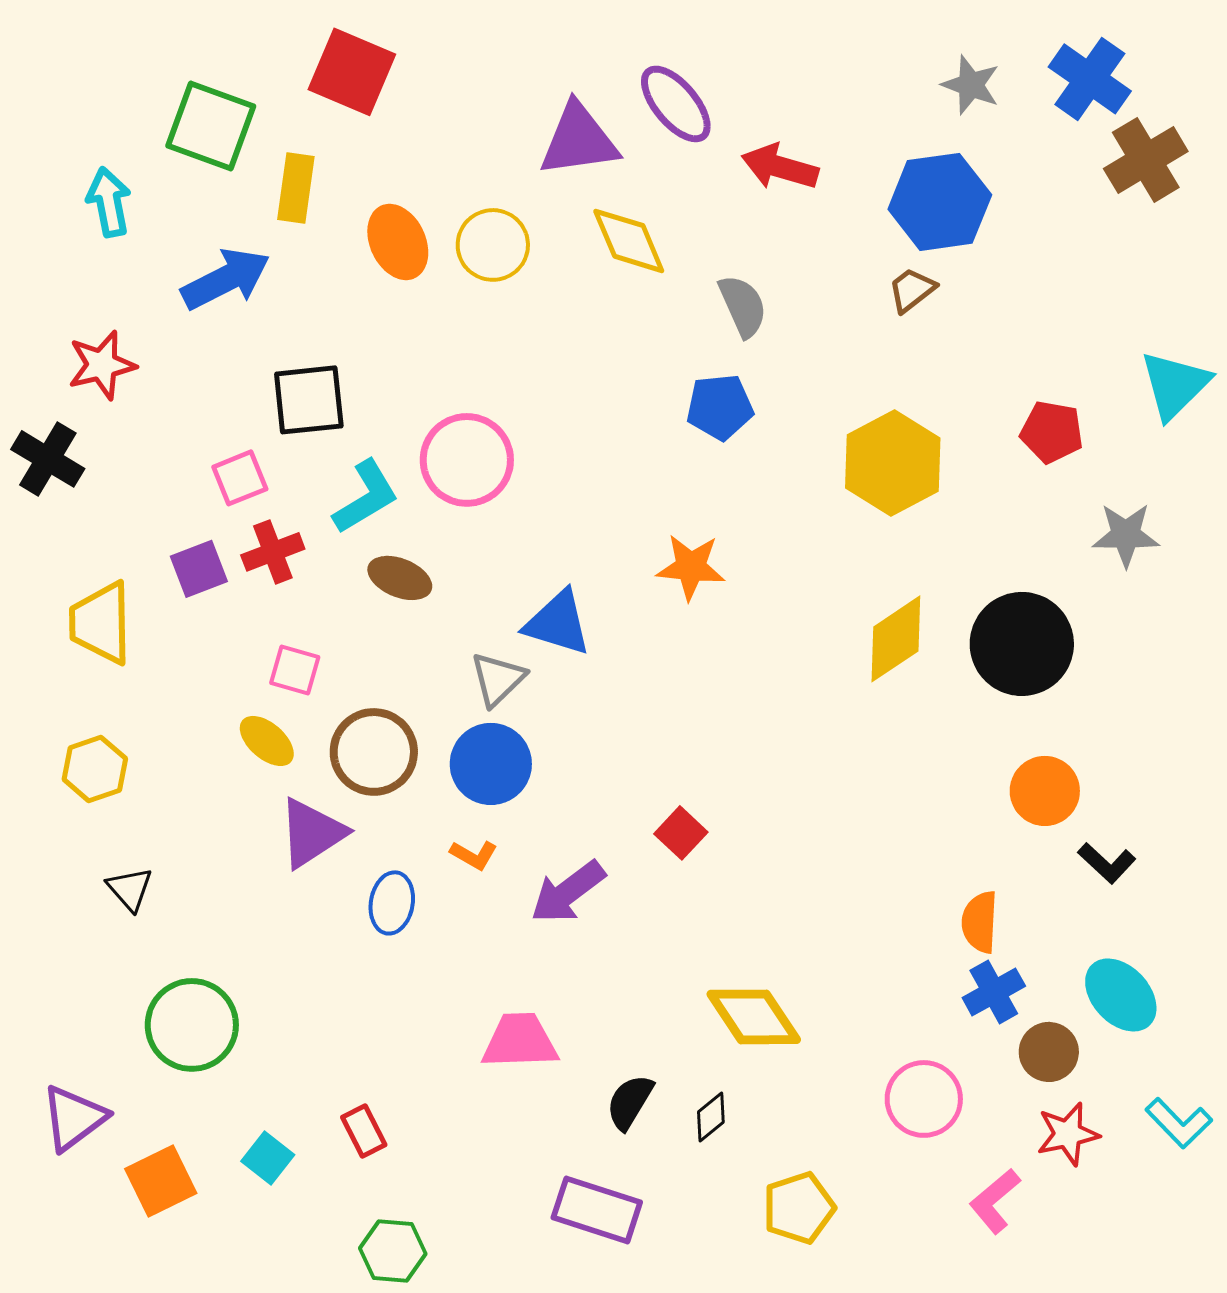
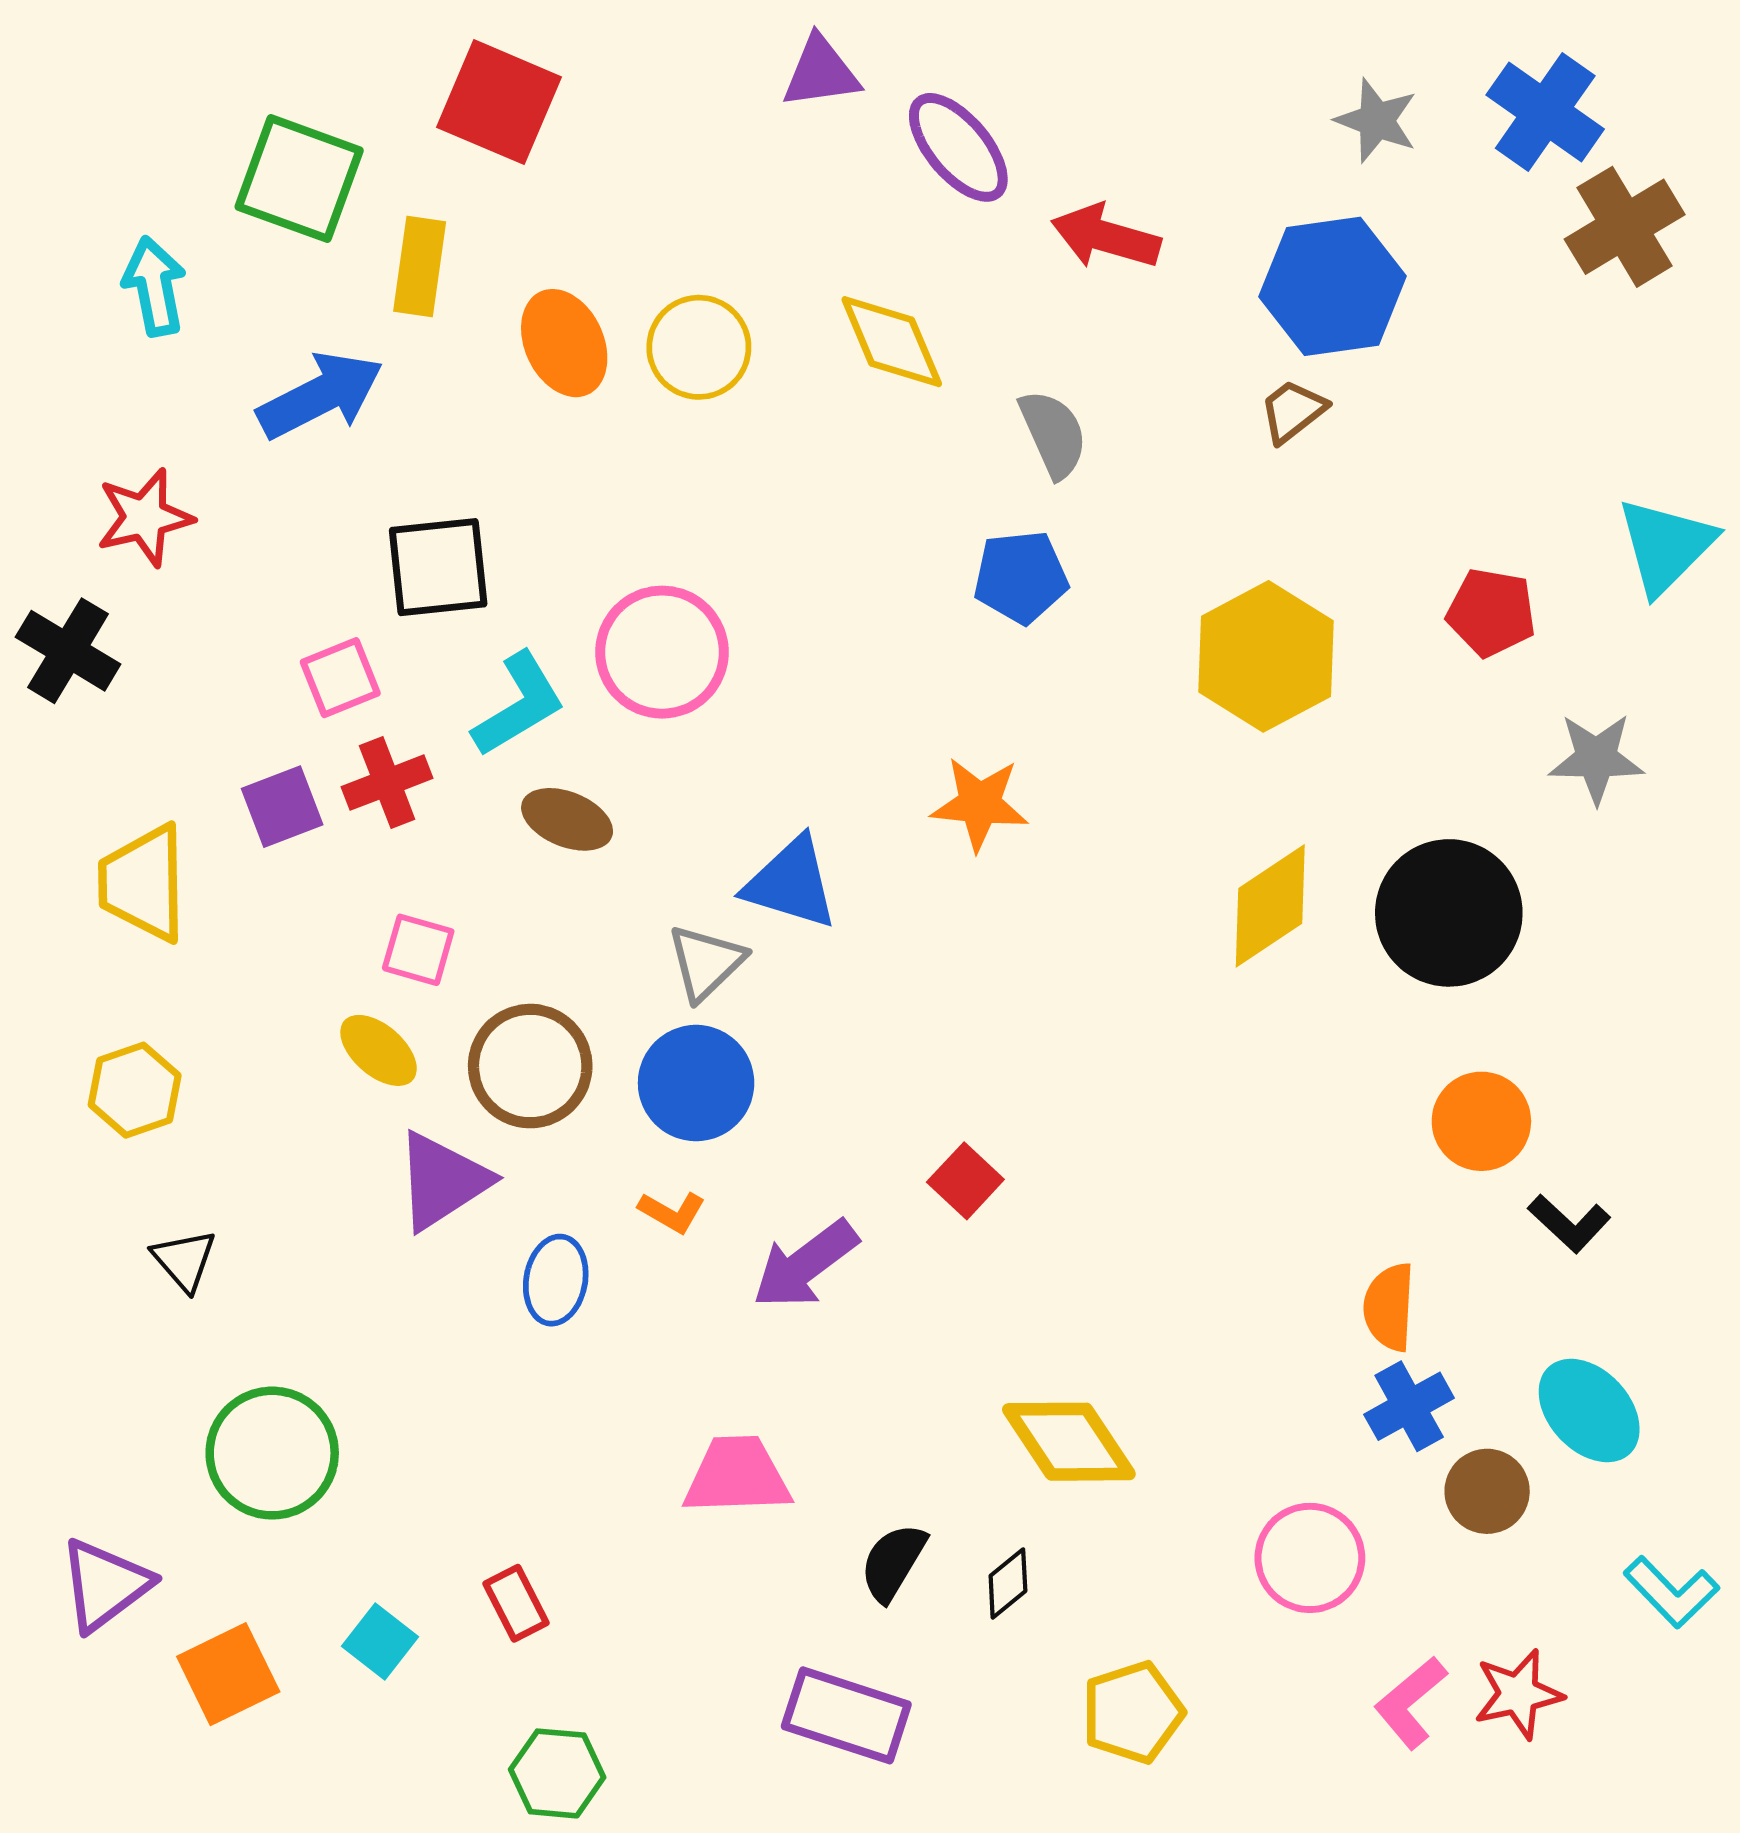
purple triangle: (579, 140) -> (821, 72), moved, size x0.7
red star: (1068, 1134) -> (1518, 1694), moved

